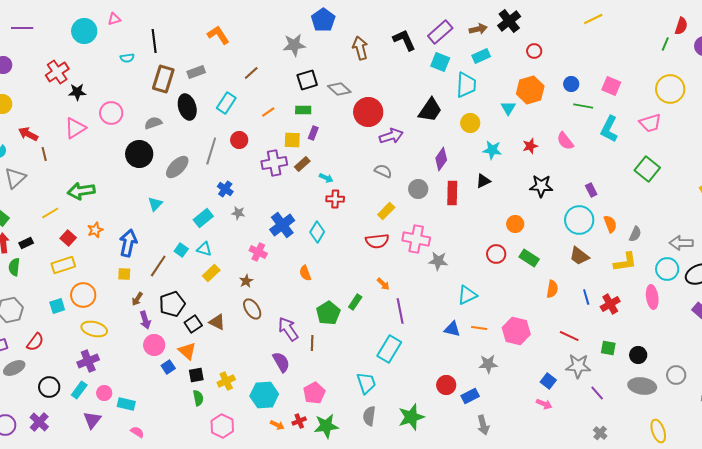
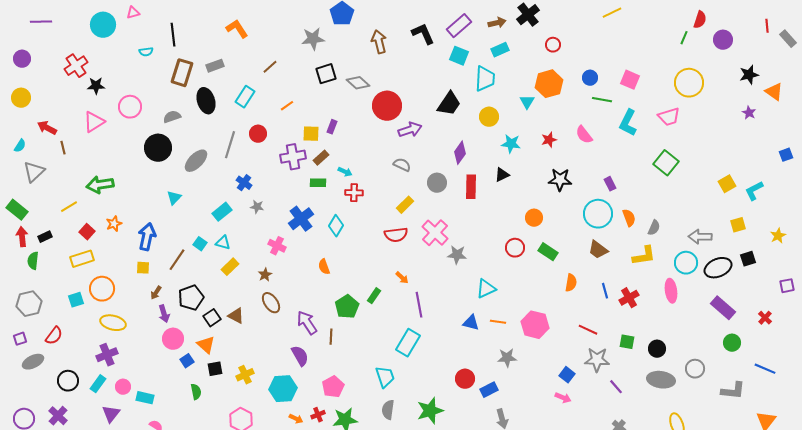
green rectangle: (303, 110) -> (318, 183), moved
pink cross: (416, 239) -> (435, 233), turned 32
green semicircle: (198, 398) -> (196, 392), moved

